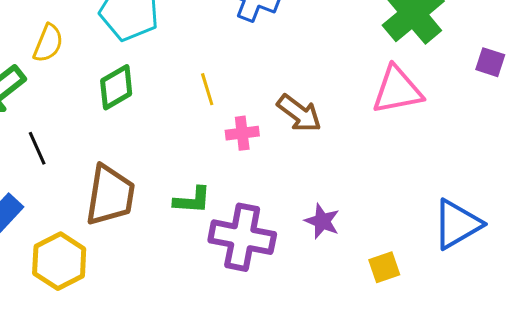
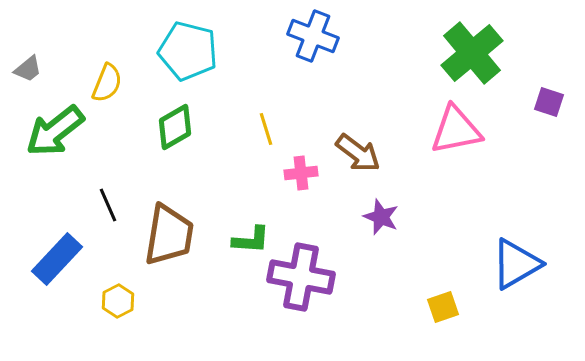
black line: (37, 148) -> (108, 205), moved
purple star: (322, 221) -> (381, 217), moved
yellow hexagon: (59, 261) -> (118, 301), size x0.6

